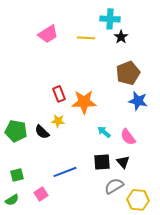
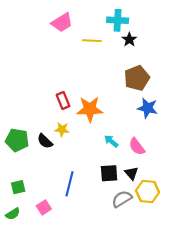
pink trapezoid: (48, 34) -> (62, 22), moved
blue line: (65, 172) -> (69, 184), turned -55
yellow hexagon: (138, 200) -> (148, 191), moved

